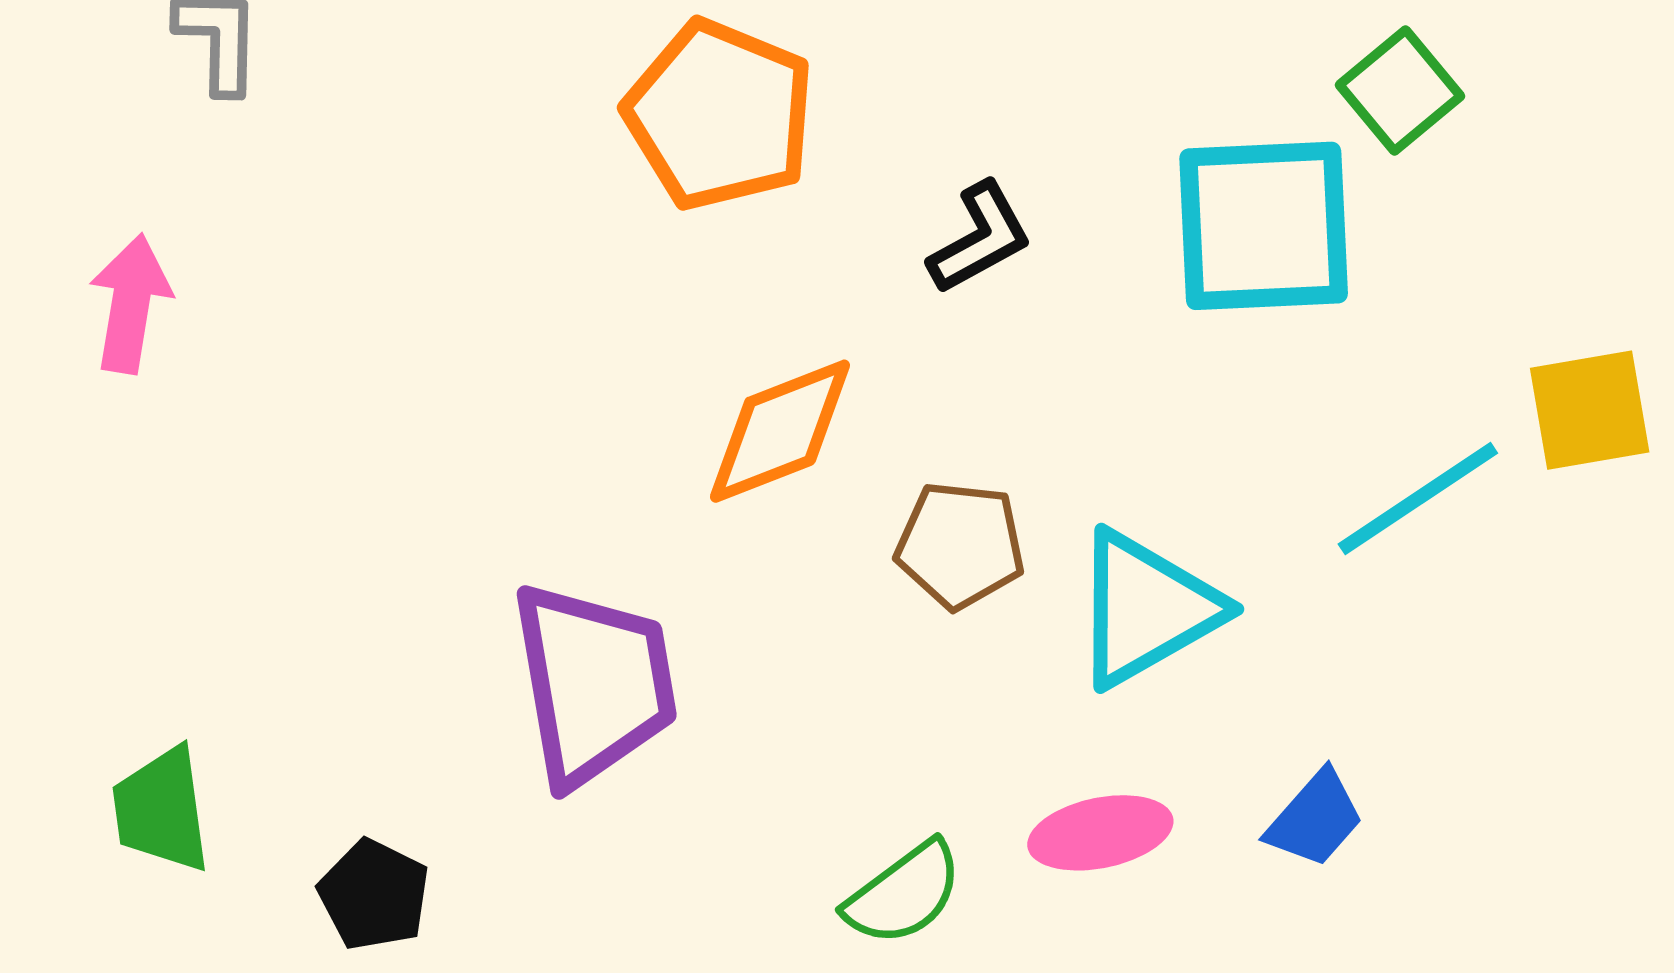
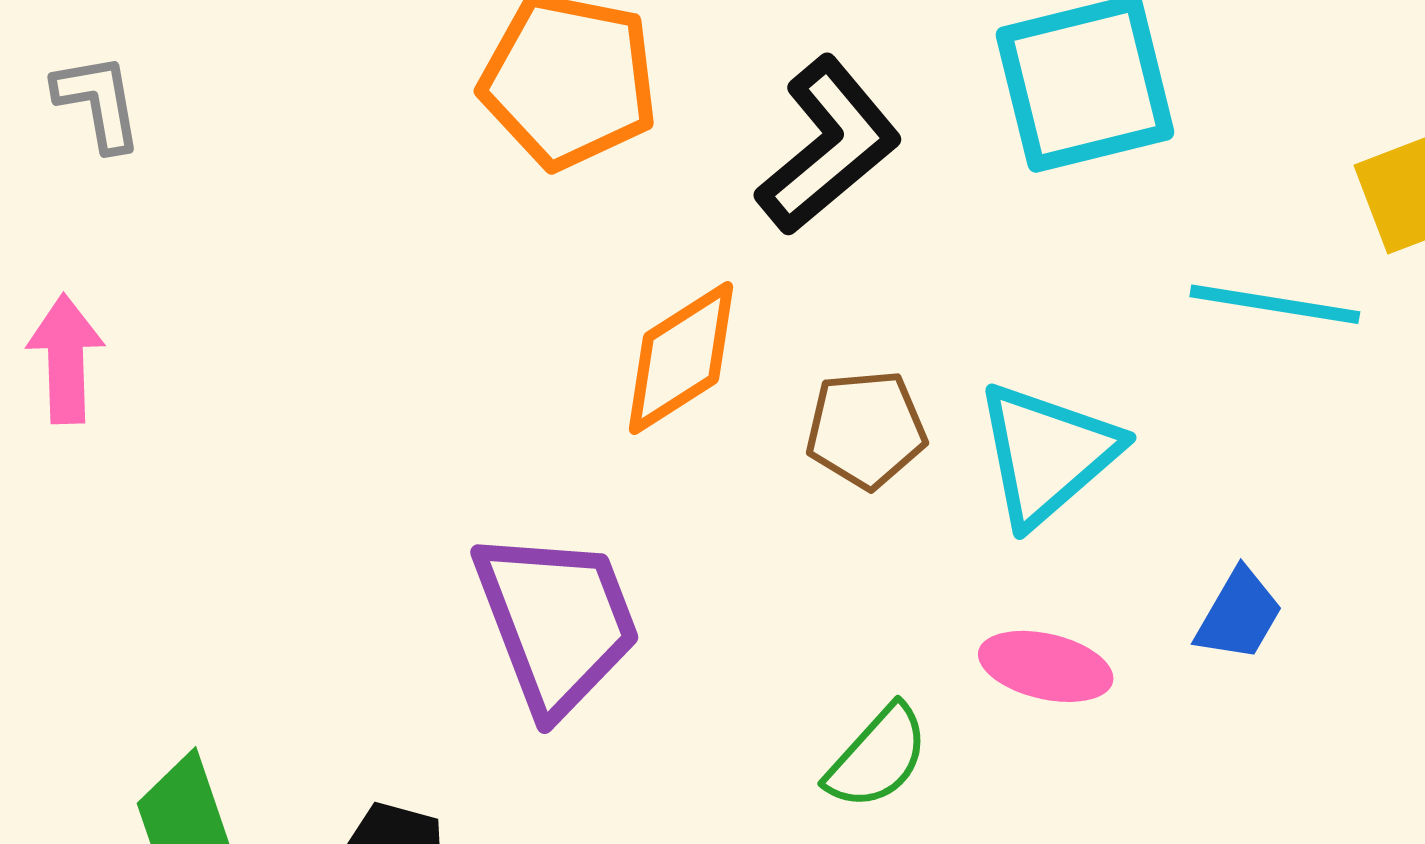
black L-shape: (980, 238) -> (829, 146), size x1.6
cyan line: (1418, 499) -> (1275, 304), turned 54
pink ellipse: (1100, 833) -> (1046, 666), turned 36

